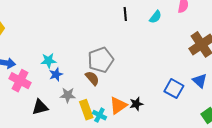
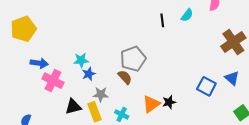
black line: (125, 14) -> (162, 20), moved
yellow rectangle: (86, 110) -> (94, 112), moved
cyan cross: (99, 115) -> (122, 114), moved

